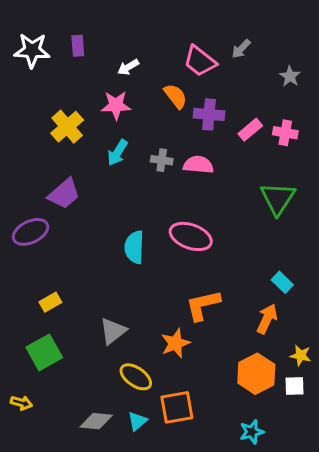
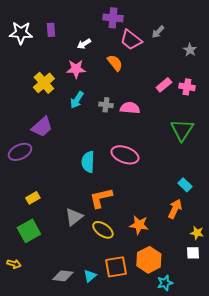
purple cross: (209, 114) -> (113, 18), moved
orange L-shape: (203, 305) -> (101, 198), moved
orange star: (175, 343) -> (139, 225), moved, turned 30
orange hexagon: (256, 374) -> (149, 260), moved
yellow ellipse: (136, 377) -> (103, 230), moved

